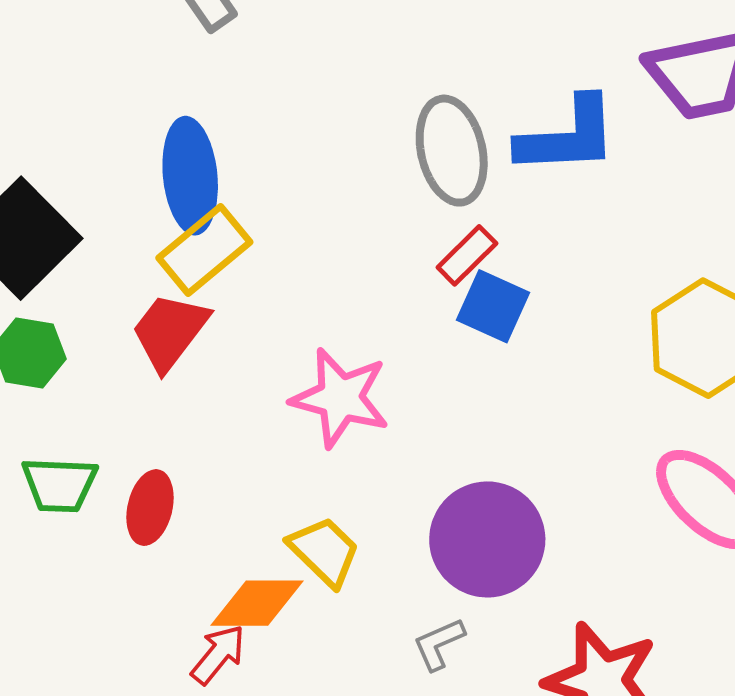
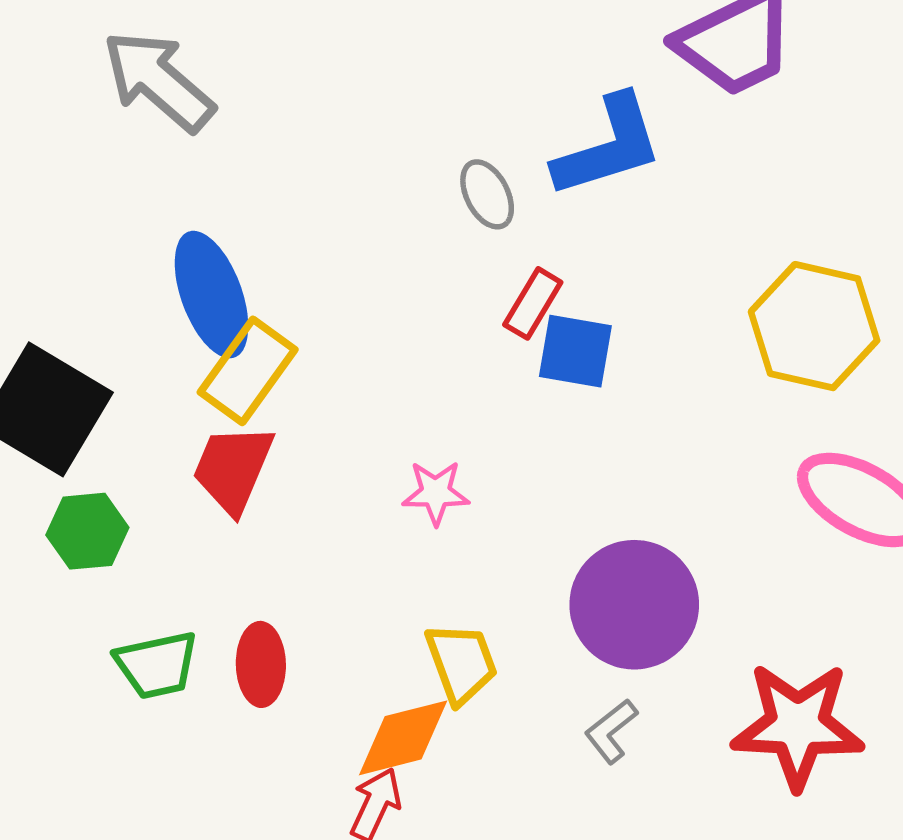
gray ellipse: (452, 151) -> (487, 194), size x0.6
pink star: (340, 398) -> (436, 493), size x0.6
yellow trapezoid: (324, 551) -> (461, 663), turned 40

